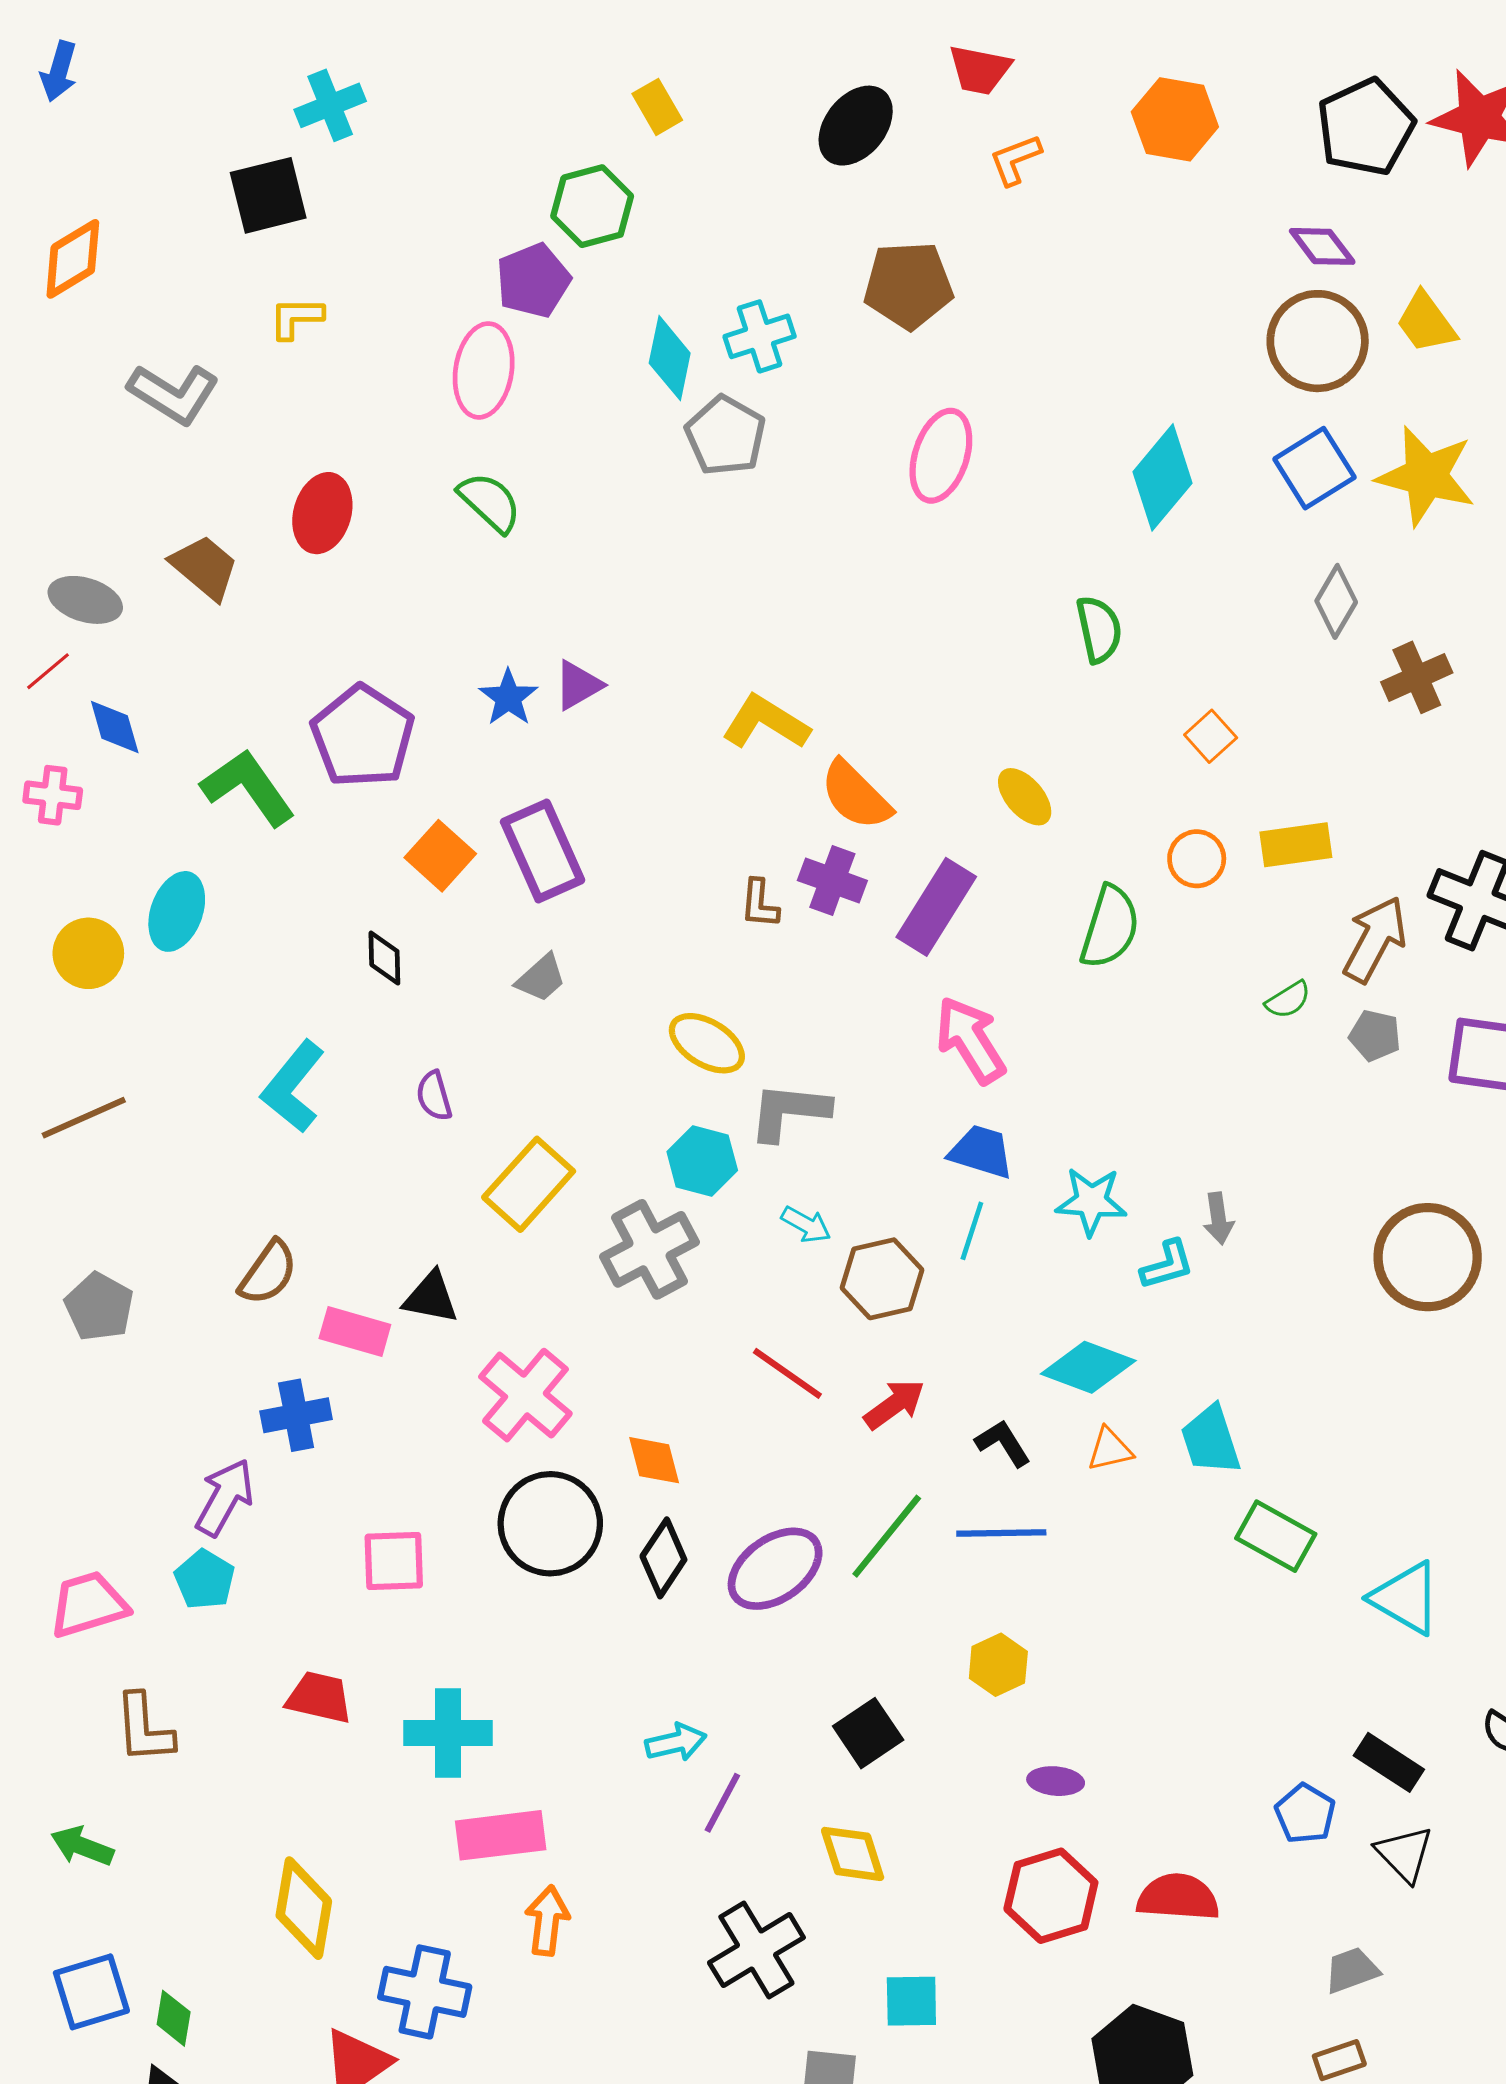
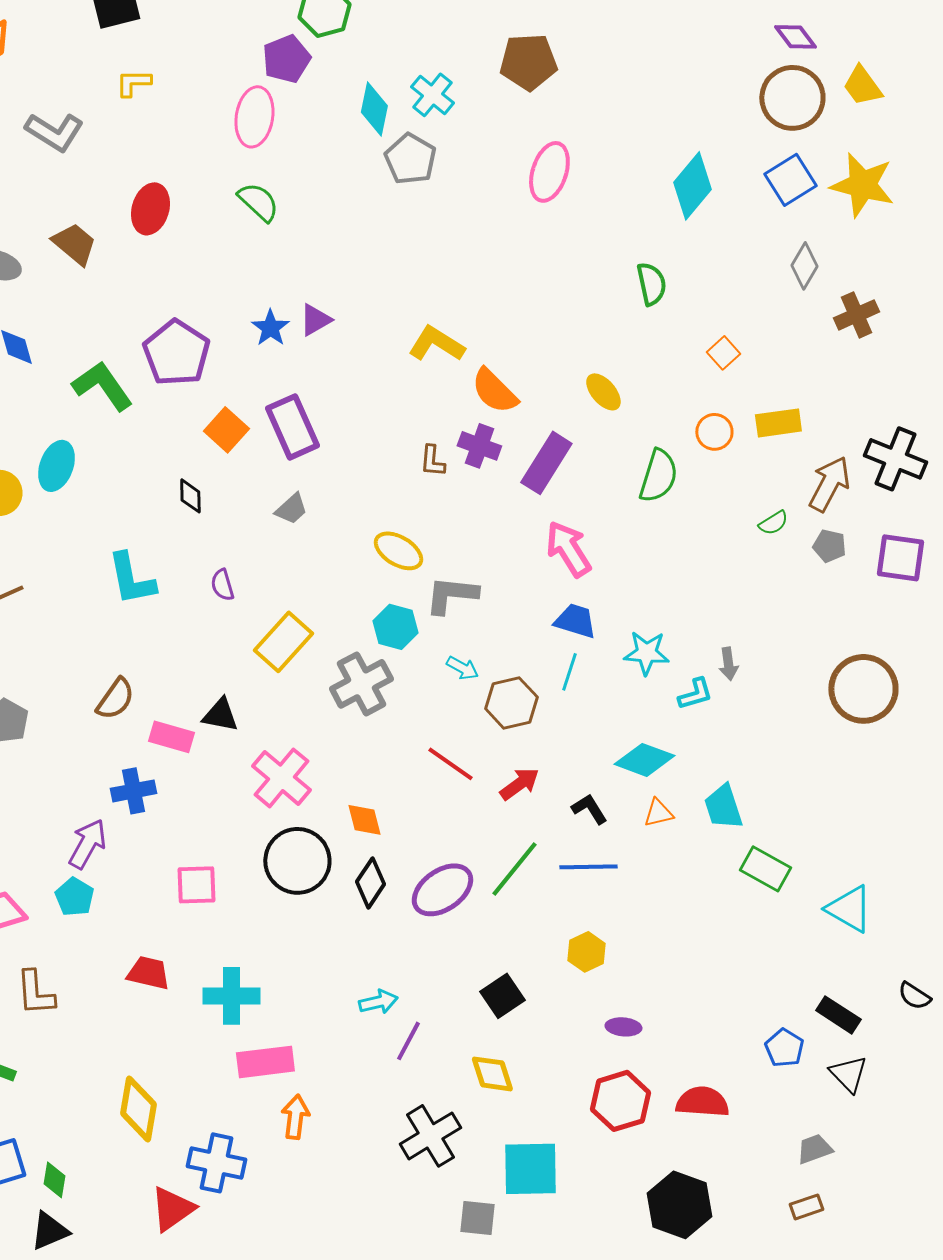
cyan cross: (760, 336) -> (432, 95), turned -33
cyan L-shape: (293, 1087) -> (131, 579), turned -50
cyan square: (911, 2001) -> (530, 1169), size x1.6

